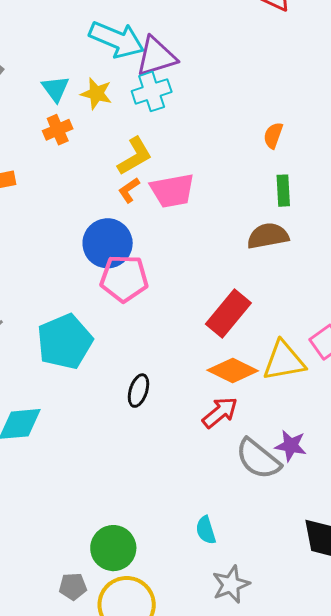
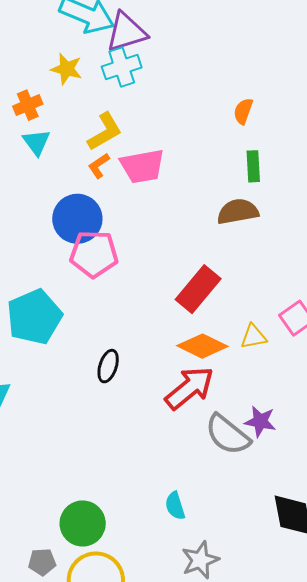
cyan triangle: (55, 89) -> (36, 142), moved
yellow triangle: (284, 361) -> (254, 337), size x0.6
red arrow: (220, 412) -> (189, 388), size x1.4

